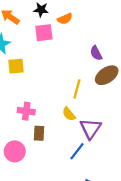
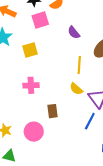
purple semicircle: (96, 53) -> (74, 32), moved
yellow square: (16, 66) -> (30, 50), moved
pink cross: (26, 111) -> (31, 85), moved

